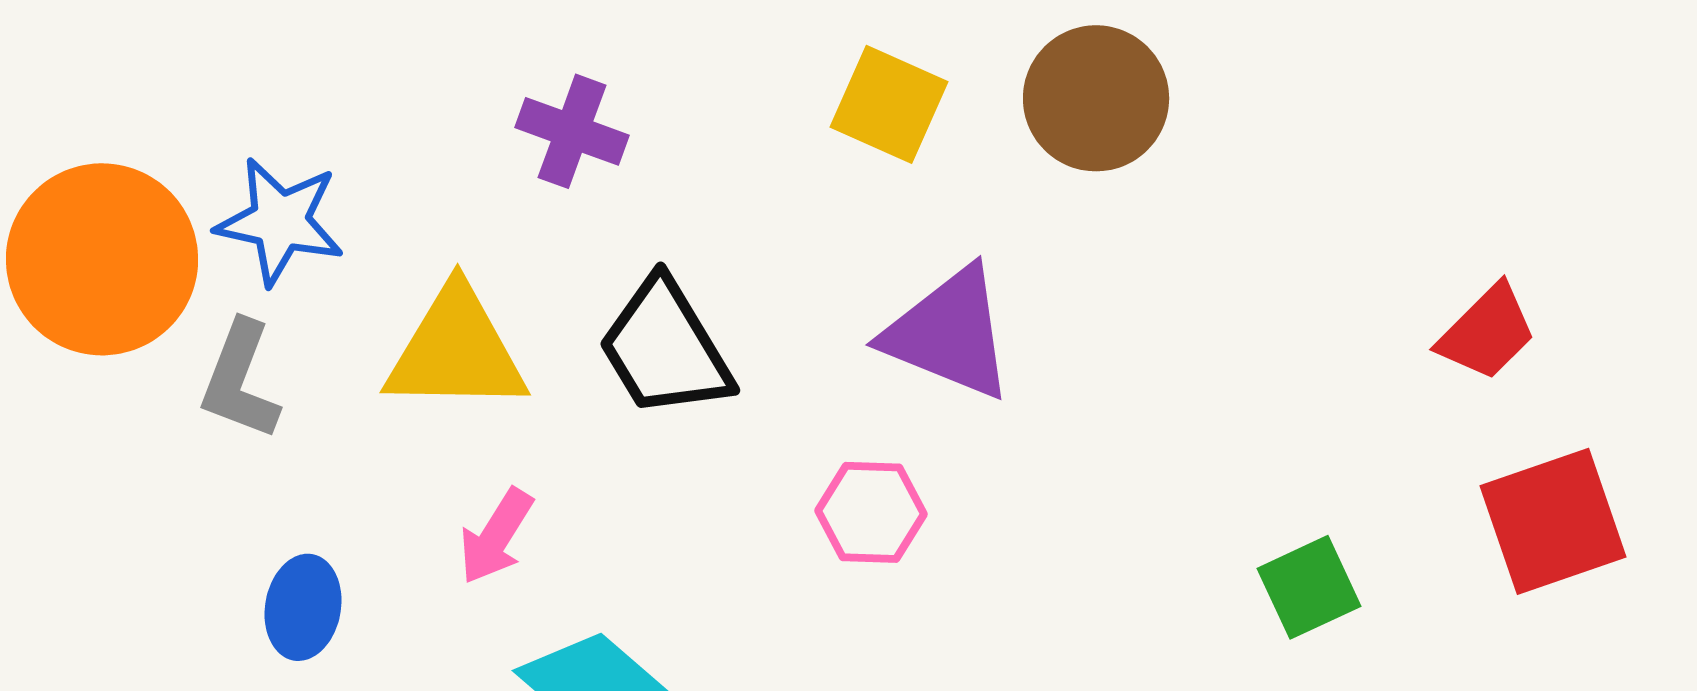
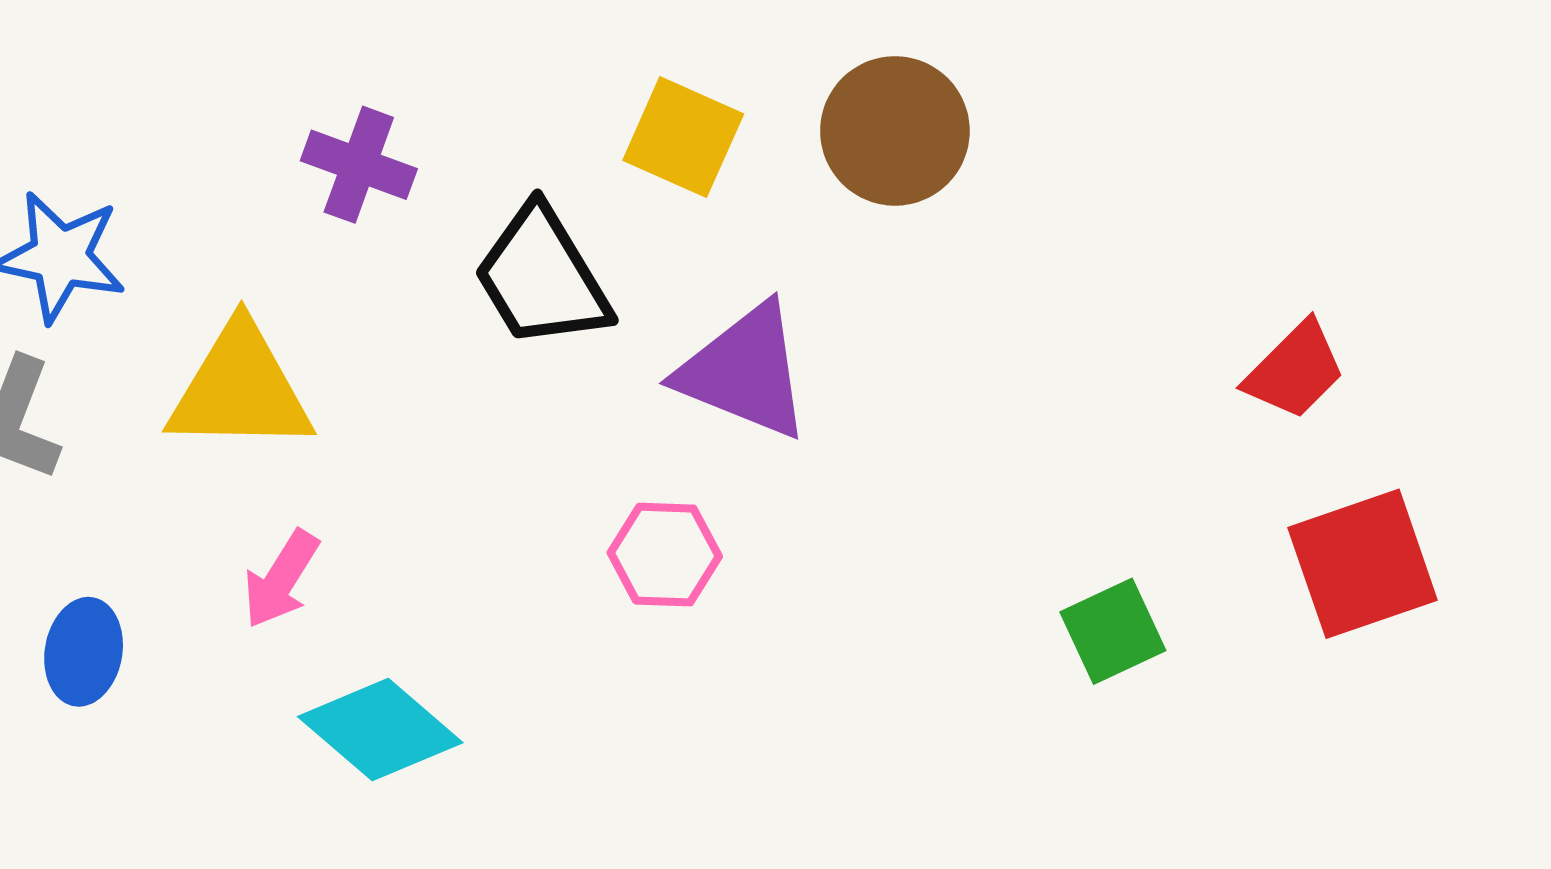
black trapezoid: (665, 348) -> (542, 277), moved

